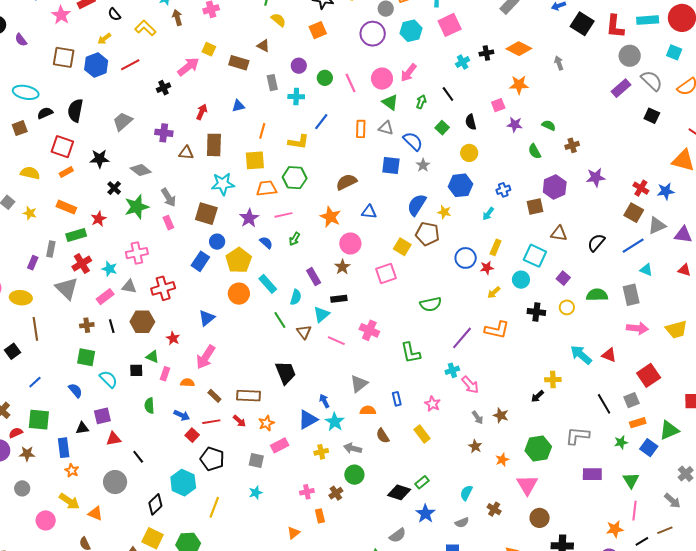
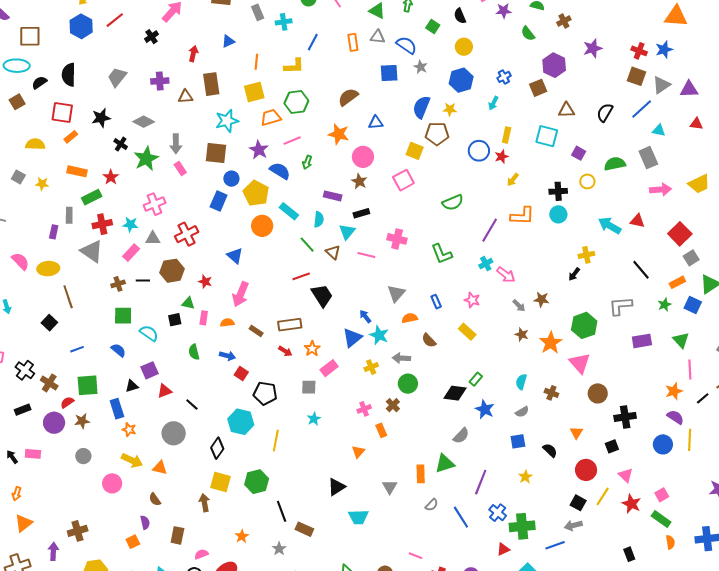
brown square: (64, 57) -> (30, 36), moved
gray arrow: (169, 197) -> (176, 144), turned 42
blue semicircle: (266, 243) -> (280, 171), size x1.5
red cross: (82, 264) -> (102, 224), turned 30
purple rectangle: (314, 277) -> (333, 196), turned -36
cyan circle: (521, 280) -> (558, 214), moved
blue triangle: (207, 318) -> (235, 256), turned -30
black line: (112, 326) -> (143, 281), turned -64
blue line: (35, 382) -> (77, 349), turned 32
gray square: (631, 400) -> (691, 258), moved
red line: (211, 422) -> (301, 276), moved
orange star: (502, 460) -> (551, 343), size x1.6

